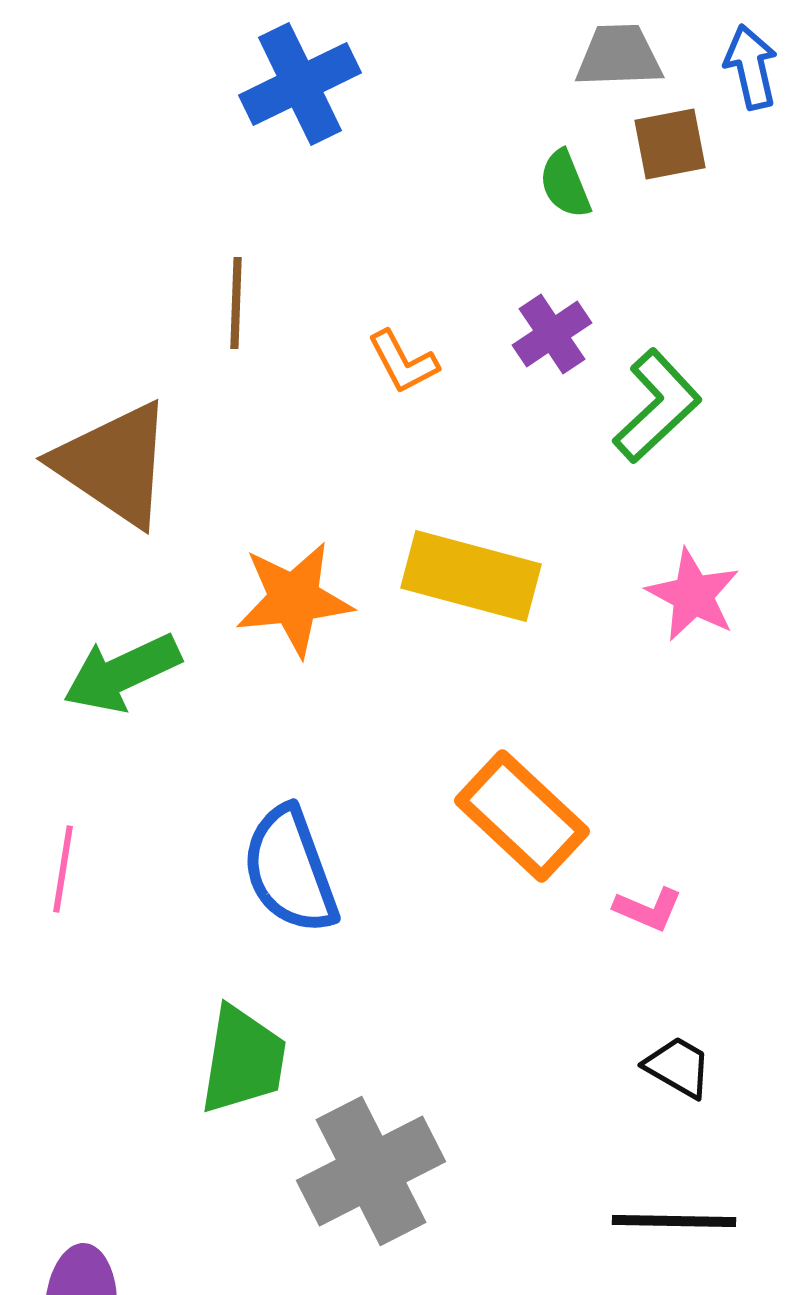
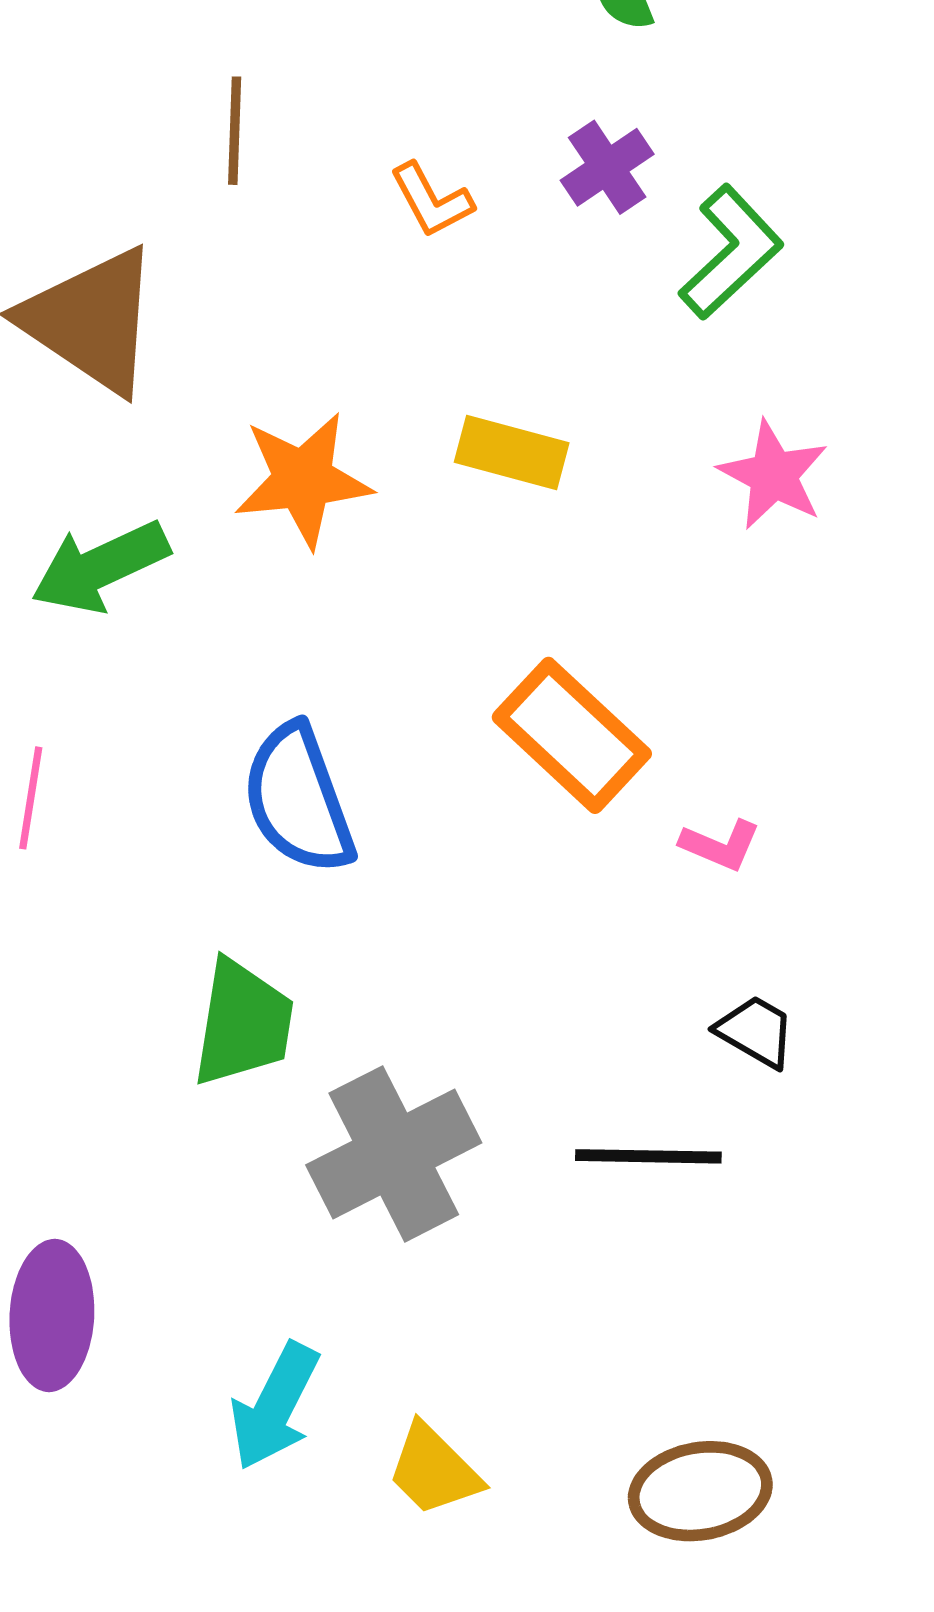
yellow rectangle: (471, 576) -> (512, 453), size x0.7
black line: (674, 1221) -> (648, 1156), moved

